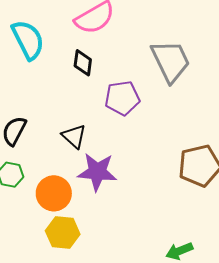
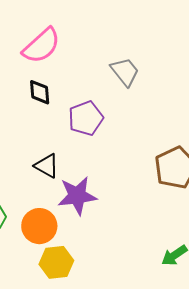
gray trapezoid: (170, 61) -> (125, 72), size x0.7

